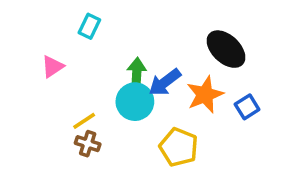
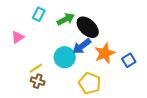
black ellipse: (226, 49) -> (88, 27), moved
green arrow: (137, 74) -> (66, 19), moved, turned 60

